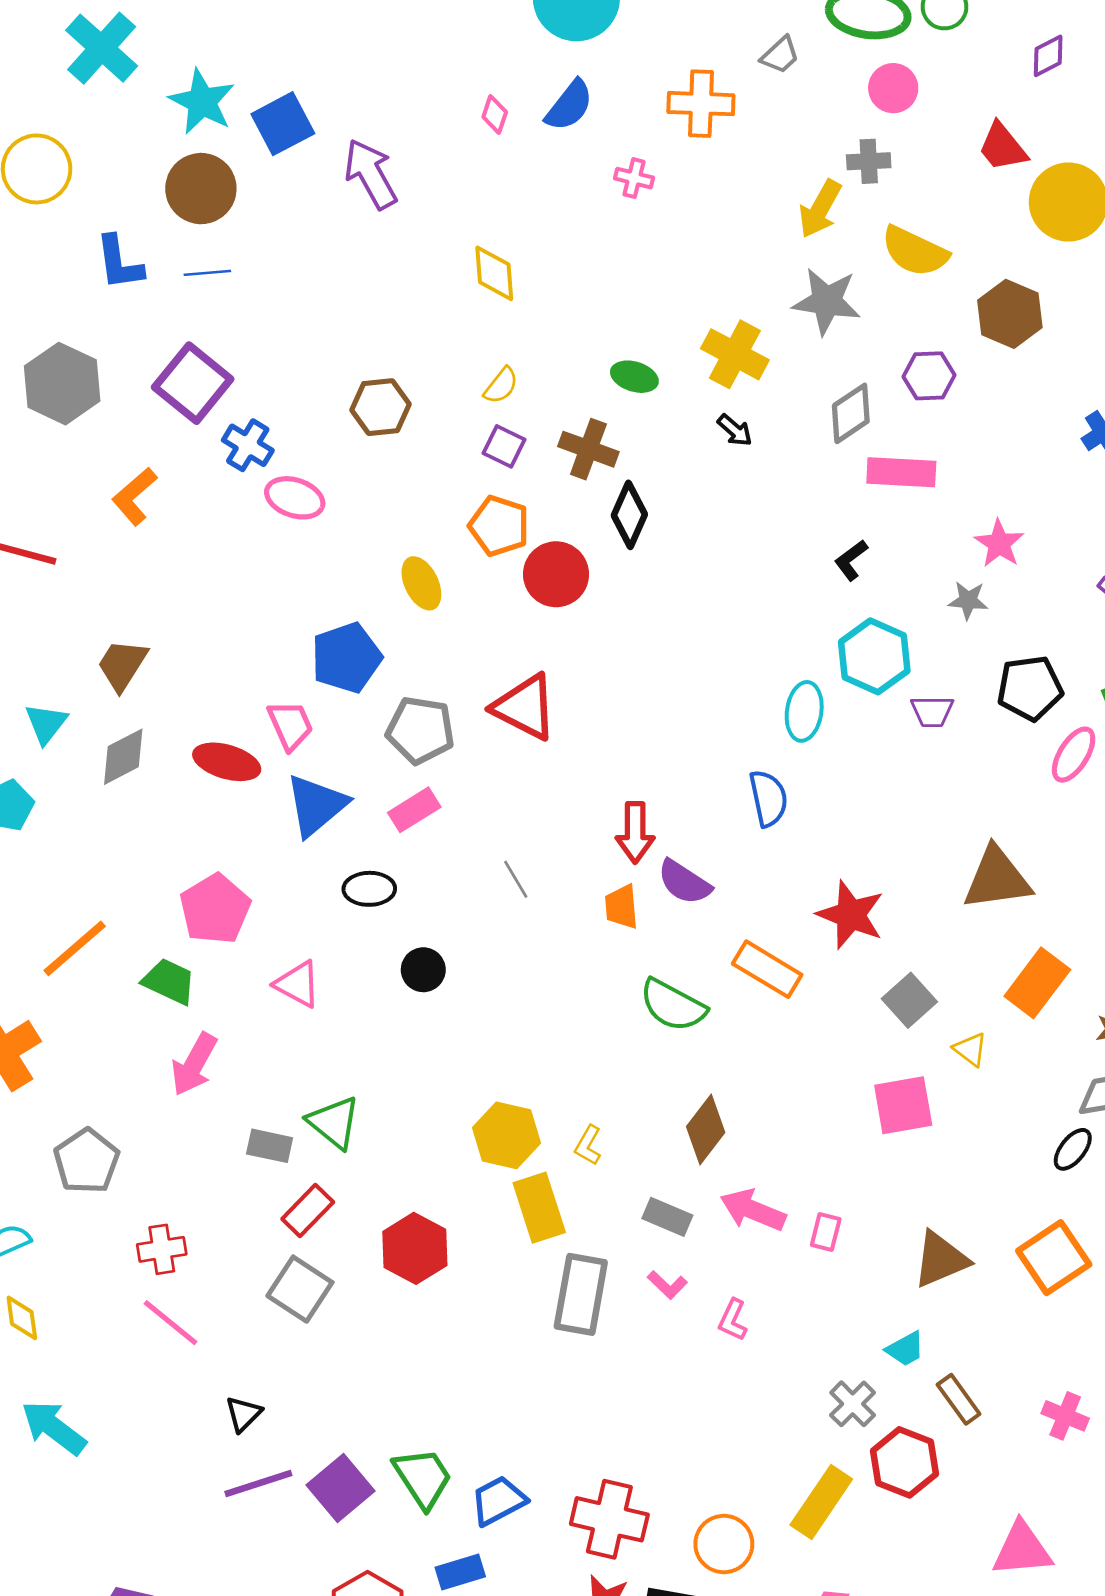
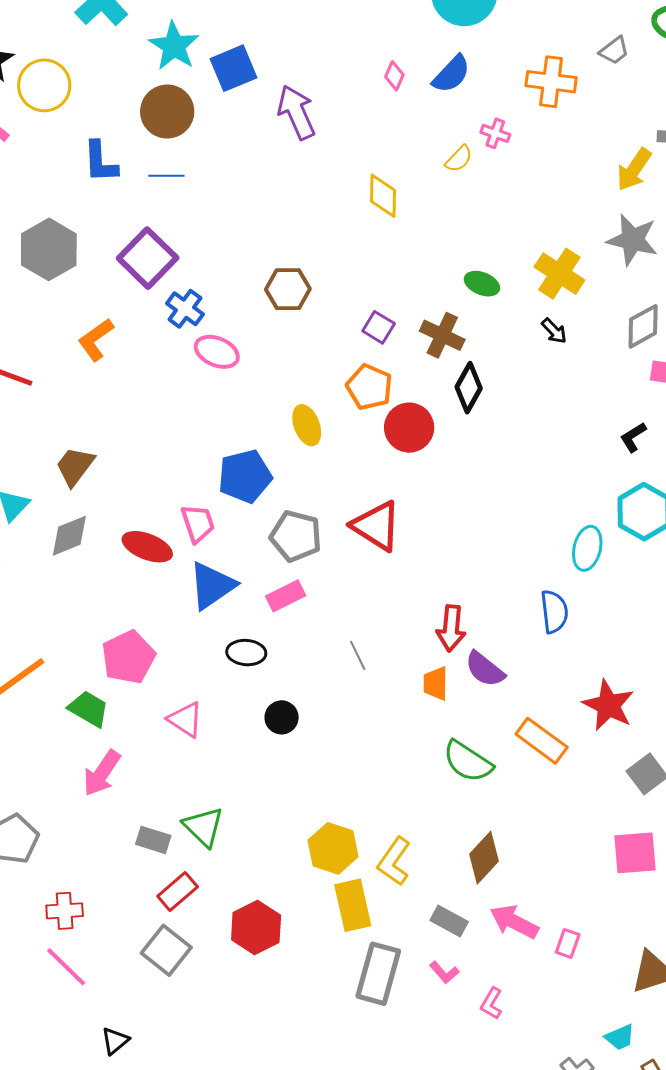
yellow semicircle: (501, 386) -> (459, 159), moved
yellow L-shape: (588, 1145) -> (394, 861), size x1.6

